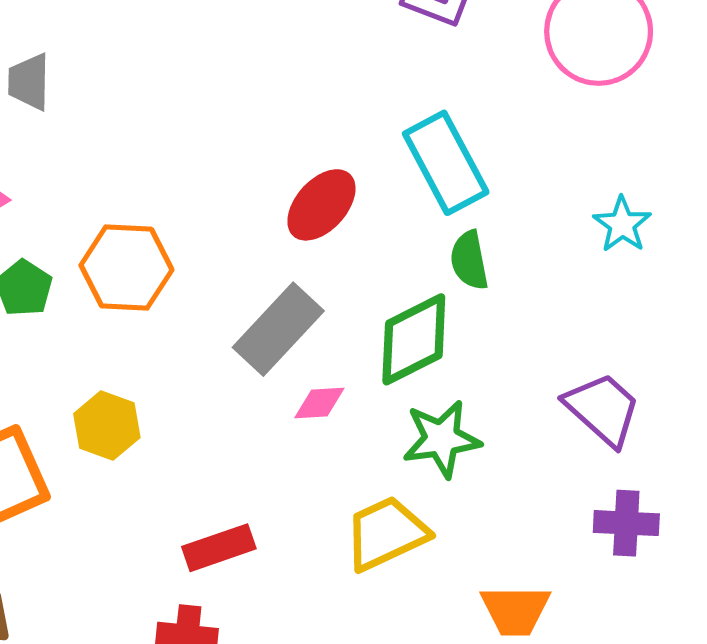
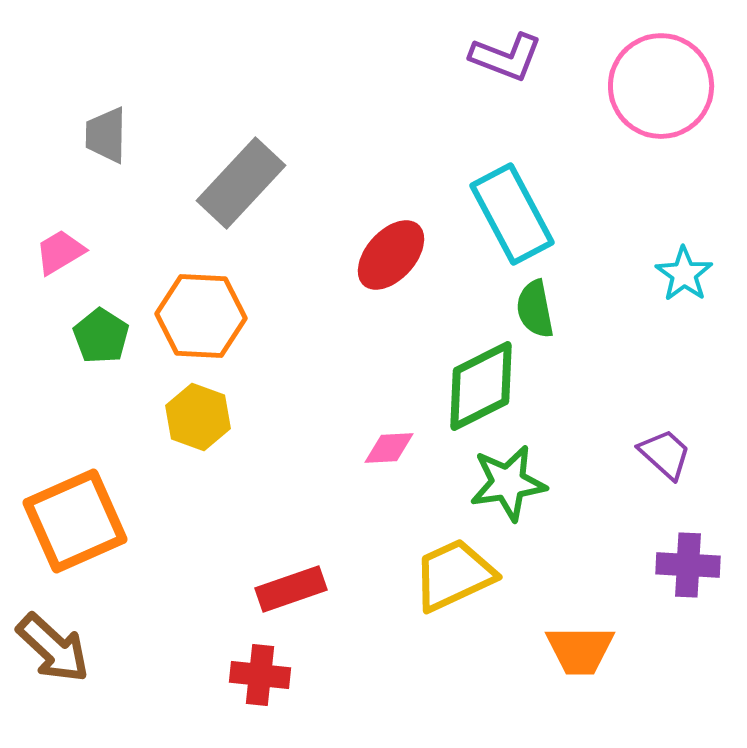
gray rectangle: (278, 329) -> (241, 183), moved
purple trapezoid: (603, 409) -> (665, 454), size x0.7
yellow hexagon: (107, 426) -> (198, 417), moved

